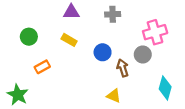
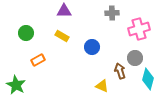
gray cross: (113, 14) -> (112, 13), moved
gray circle: (143, 54) -> (135, 58), moved
brown arrow: (123, 68) -> (120, 71), moved

